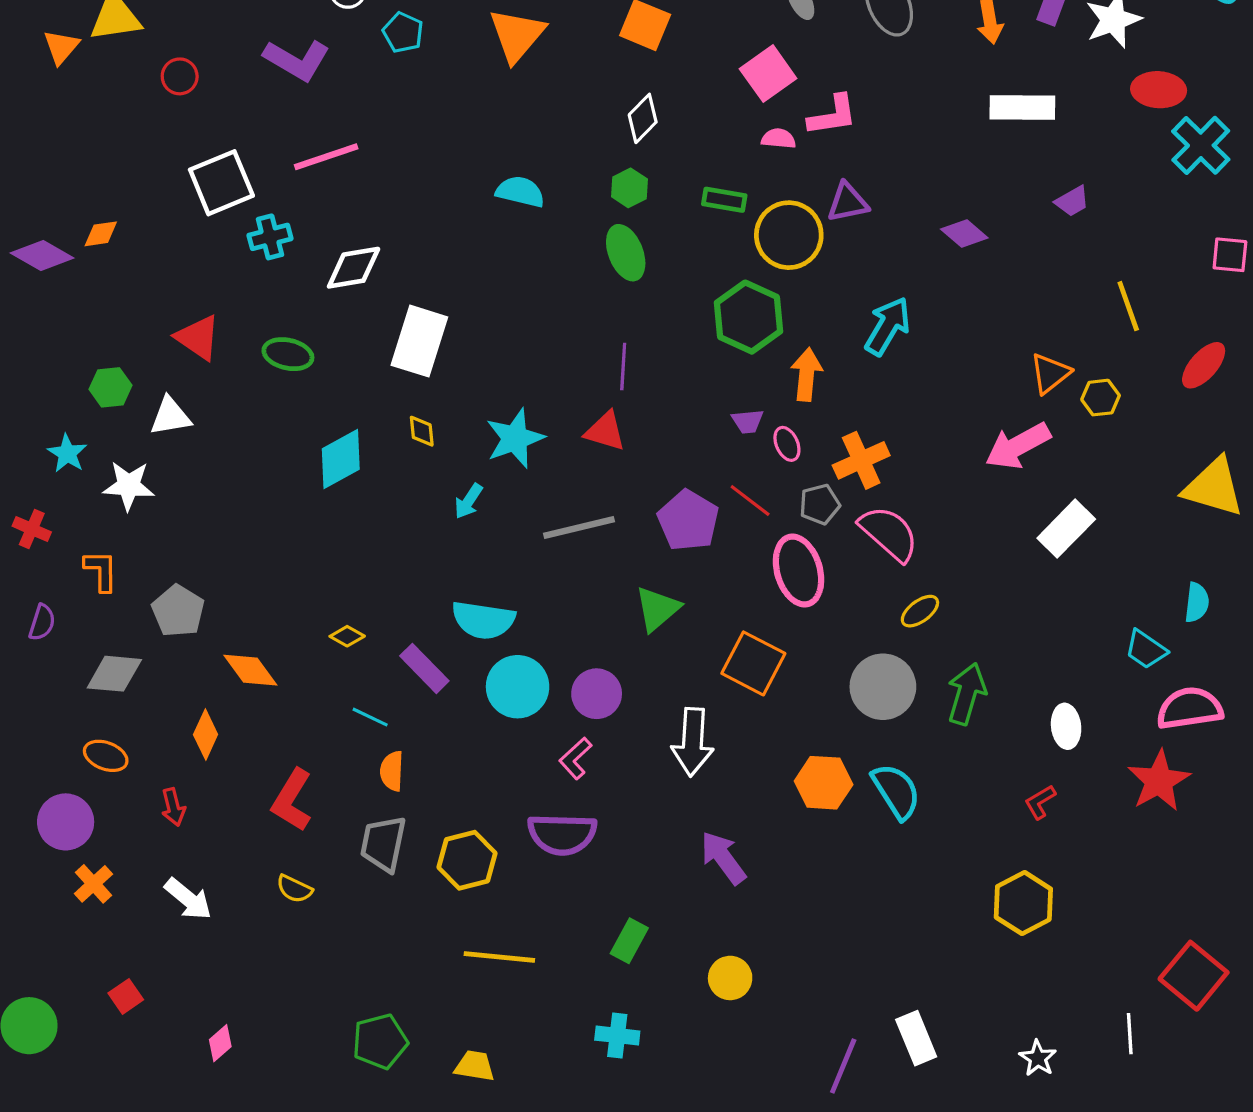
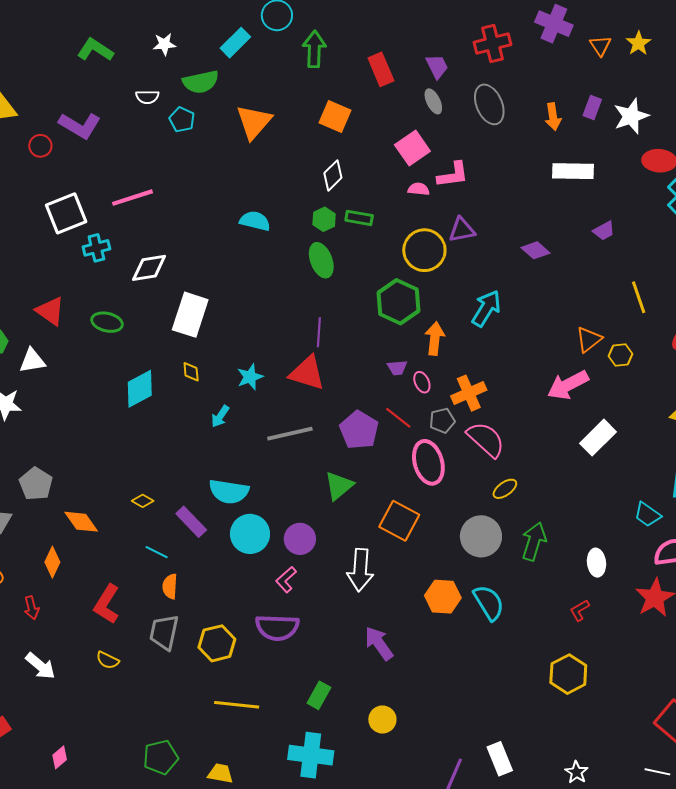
purple L-shape: (297, 60) -> (80, 126), moved
green rectangle: (724, 200) -> (359, 218), moved
red triangle: (605, 431) -> (307, 373), size x1.4
cyan star: (515, 438) -> (250, 377), size x0.7
white line: (1130, 1034) -> (657, 772), moved, turned -75
cyan cross: (617, 1036) -> (311, 755), size x1.6

